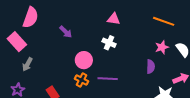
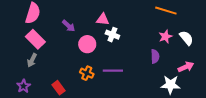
pink triangle: (114, 19) -> (103, 19), moved
pink rectangle: (17, 42) -> (35, 39), moved
pink circle: (84, 60) -> (87, 44), moved

